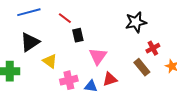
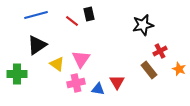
black rectangle: (78, 35) -> (89, 14), moved
pink triangle: (98, 56) -> (81, 59), moved
red triangle: (110, 79) -> (117, 82), turned -42

